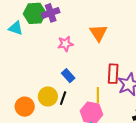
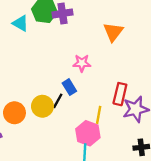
orange triangle: (99, 33) -> (113, 32), moved
pink star: (65, 44) -> (82, 63), moved
black line: (63, 98) -> (58, 101), moved

